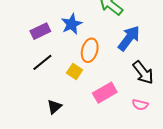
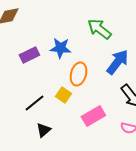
blue star: (72, 24) -> (60, 48), turned 30
black line: (42, 62) -> (34, 103), moved

